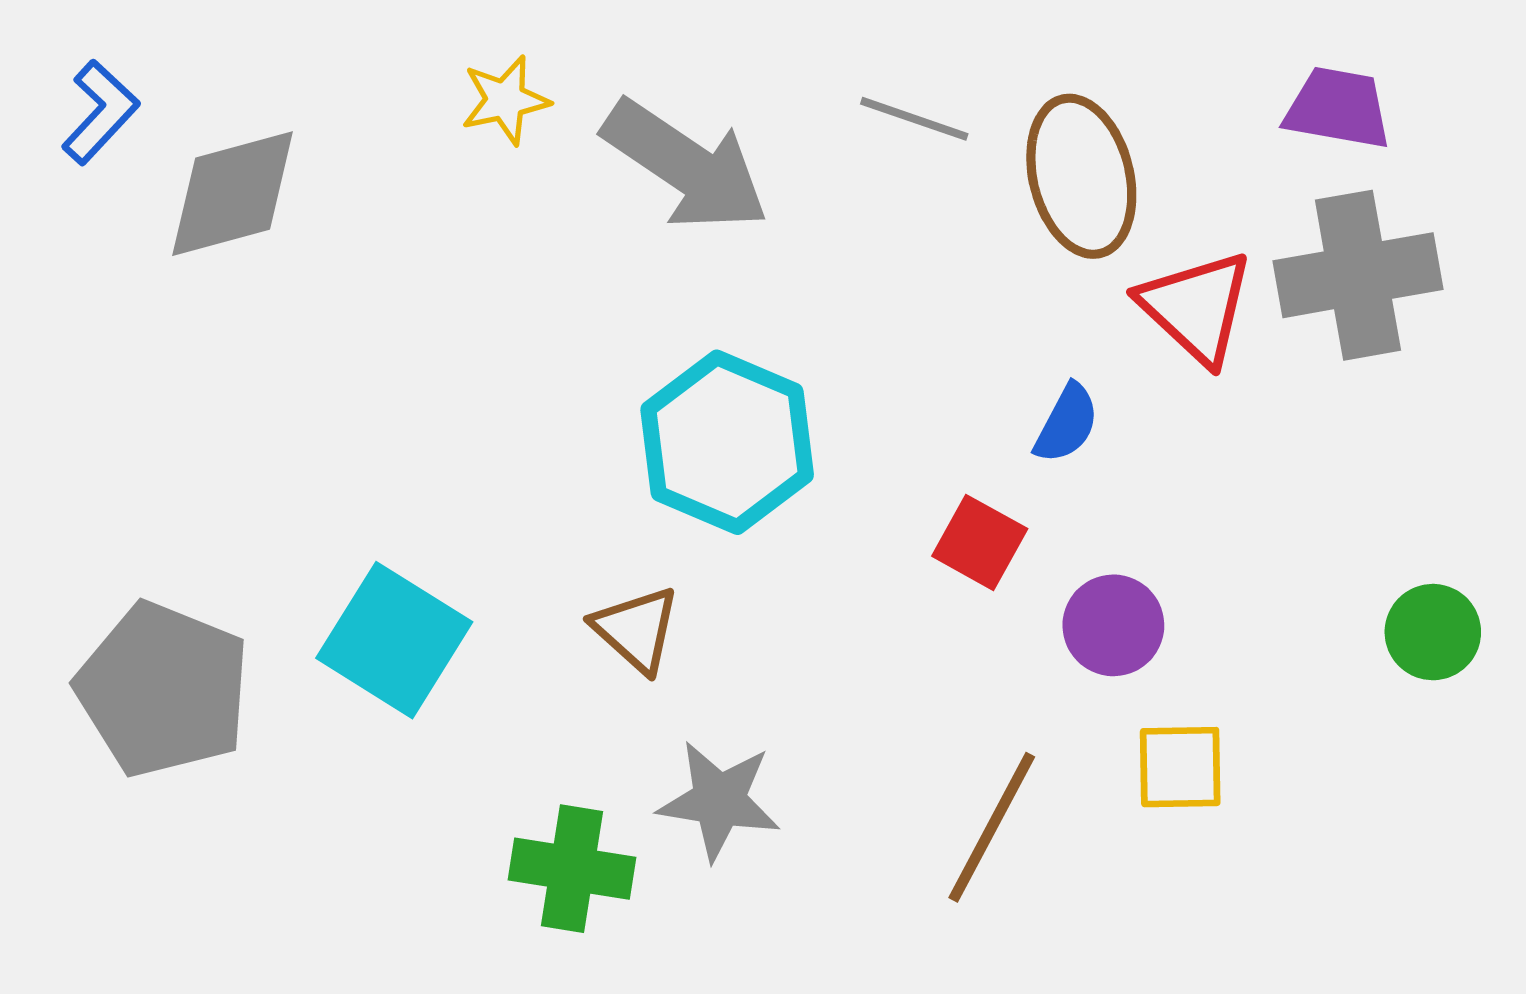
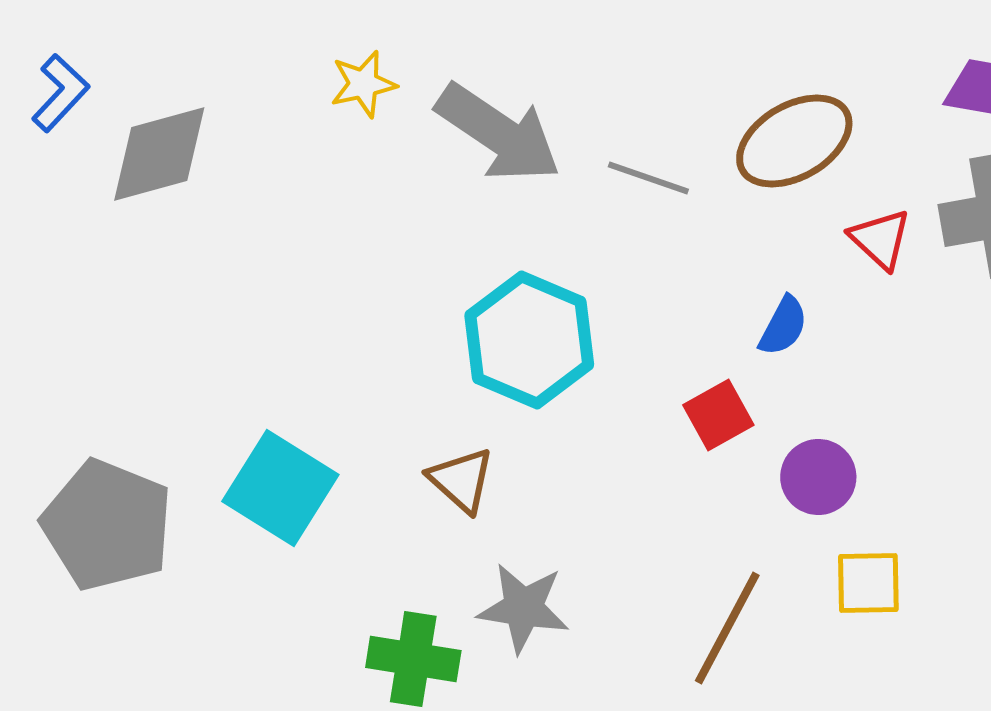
gray line: (914, 119) -> (648, 178), moved
brown ellipse: (1081, 176) -> (794, 141), turned 74
red triangle: (1196, 307) -> (880, 239), size x0.7
red square: (980, 542) -> (718, 415), turned 32

